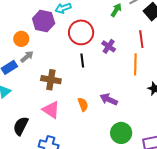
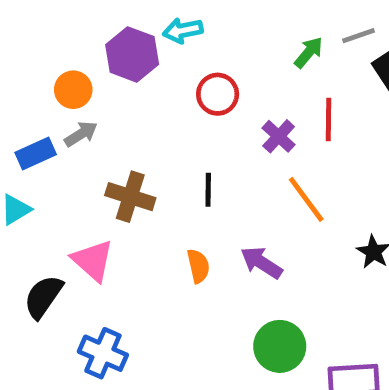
red circle: (81, 32) -> (218, 94), size x0.7
red line: (141, 39) -> (329, 120), moved
black line: (82, 60) -> (208, 190), moved
orange line: (135, 64) -> (306, 199), moved, turned -45
pink triangle: (51, 110) -> (93, 260), moved

